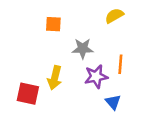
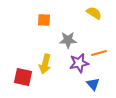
yellow semicircle: (114, 16) -> (94, 13), turned 63
orange line: (120, 64) -> (99, 53), turned 70

